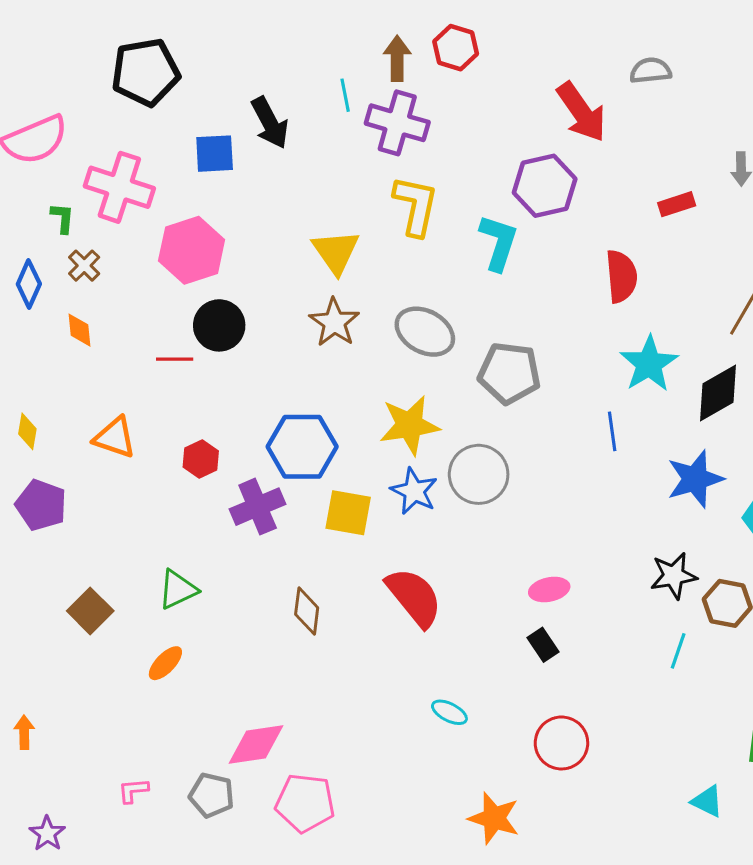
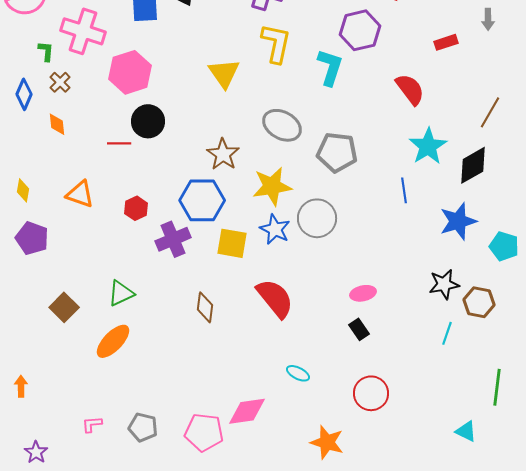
red semicircle: (621, 276) -> (410, 89), turned -32
brown star: (334, 322) -> (223, 154), moved
orange ellipse: (165, 663) -> (113, 341), size x1.5
pink diamond: (256, 745) -> (247, 411), moved

